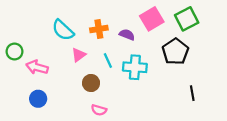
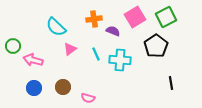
orange cross: (99, 29) -> (94, 19), moved
brown circle: (91, 83) -> (63, 87), moved

